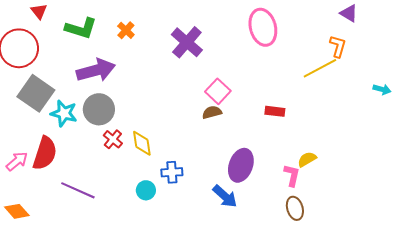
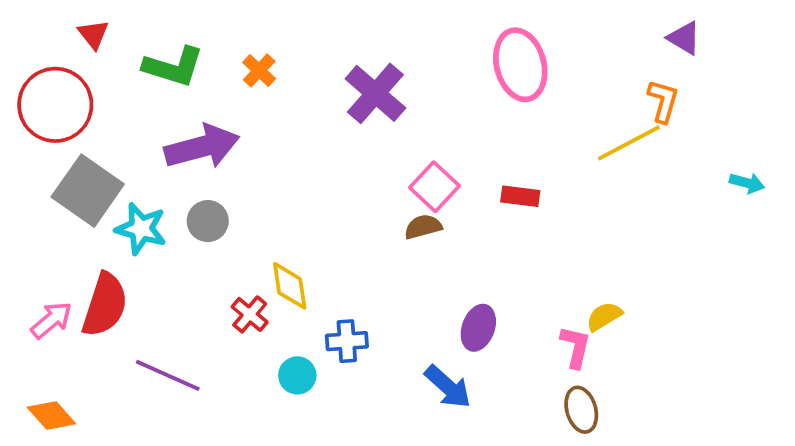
gray circle: (99, 109) -> (208, 221), size x0.7
red rectangle: (275, 111) -> (520, 196), moved
red cross: (113, 139) -> (250, 314), moved
purple ellipse: (241, 165) -> (478, 328), size x0.7

